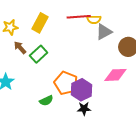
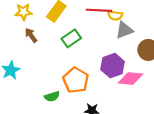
green rectangle: (39, 54) -> (71, 38), moved
purple hexagon: (82, 90) -> (113, 66), moved

